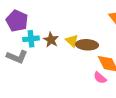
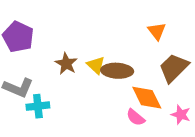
cyan cross: (31, 39) -> (38, 106), moved

